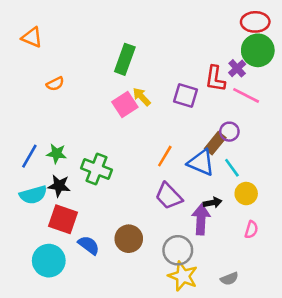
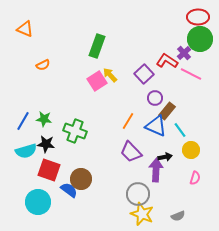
red L-shape: (215, 79) -> (167, 61), turned 115
purple square: (186, 95) -> (144, 74), turned 30
purple circle: (229, 132) -> (155, 98), moved
brown circle: (129, 239) -> (81, 179), moved

